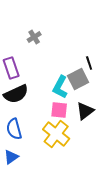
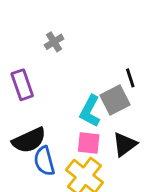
black semicircle: (16, 94) -> (29, 140), moved
blue semicircle: (14, 129) -> (44, 161), moved

